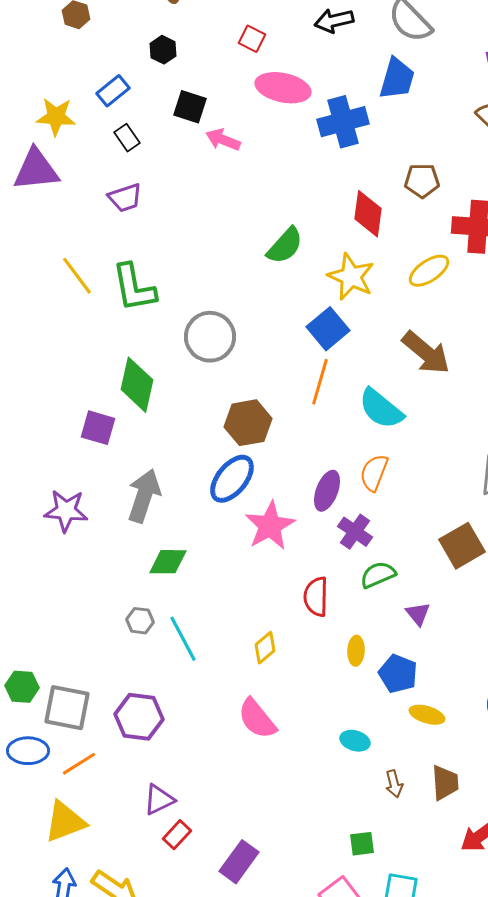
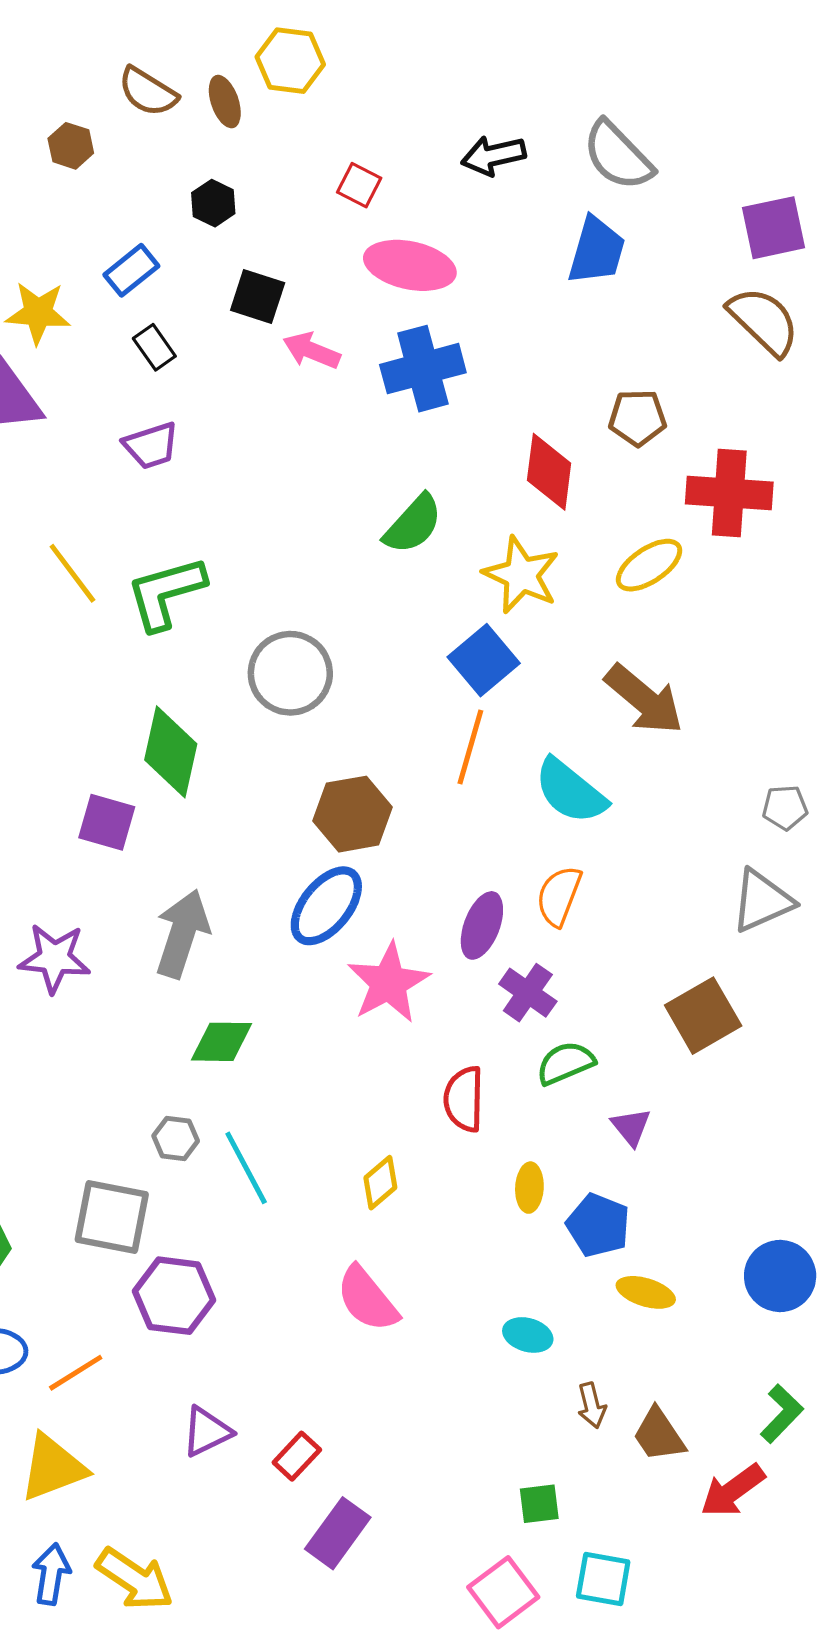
blue cross: (343, 122) -> (423, 369), moved
green L-shape: (134, 288) -> (166, 593), turned 84
gray square: (67, 708) -> (112, 1217), moved
brown trapezoid: (445, 783) -> (659, 1435), moved, turned 150
red rectangle: (177, 835) -> (297, 1456), moved

